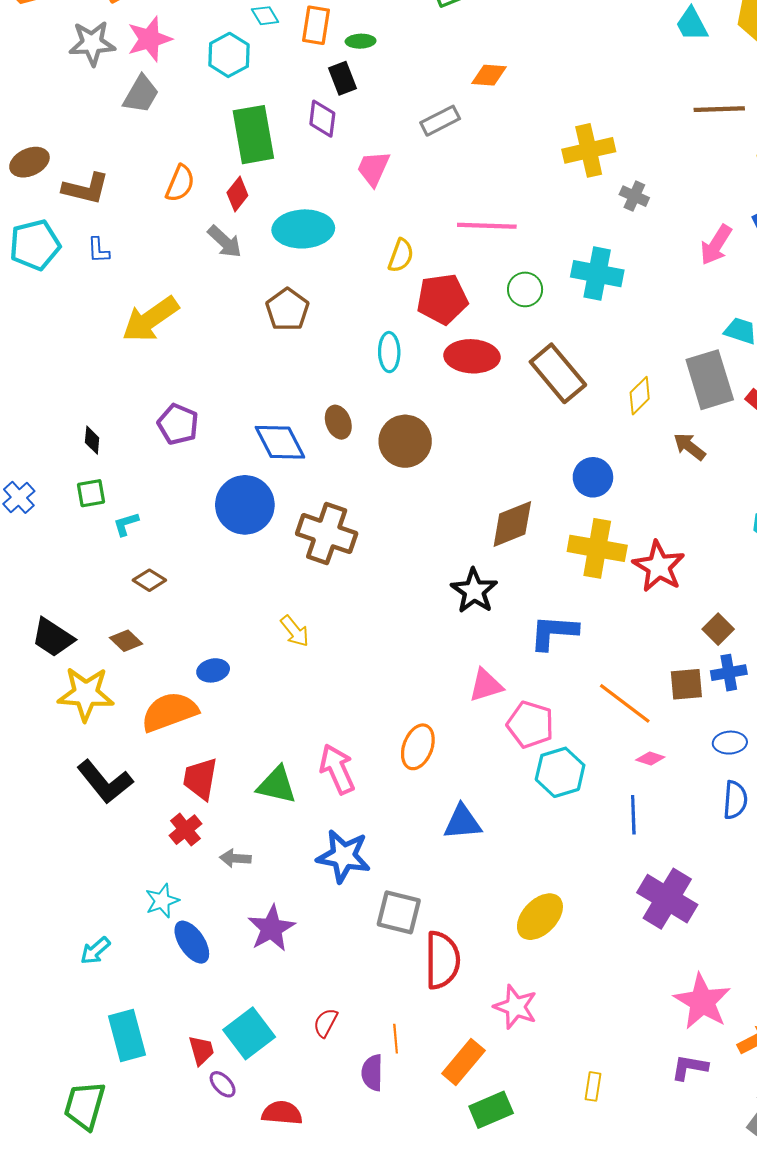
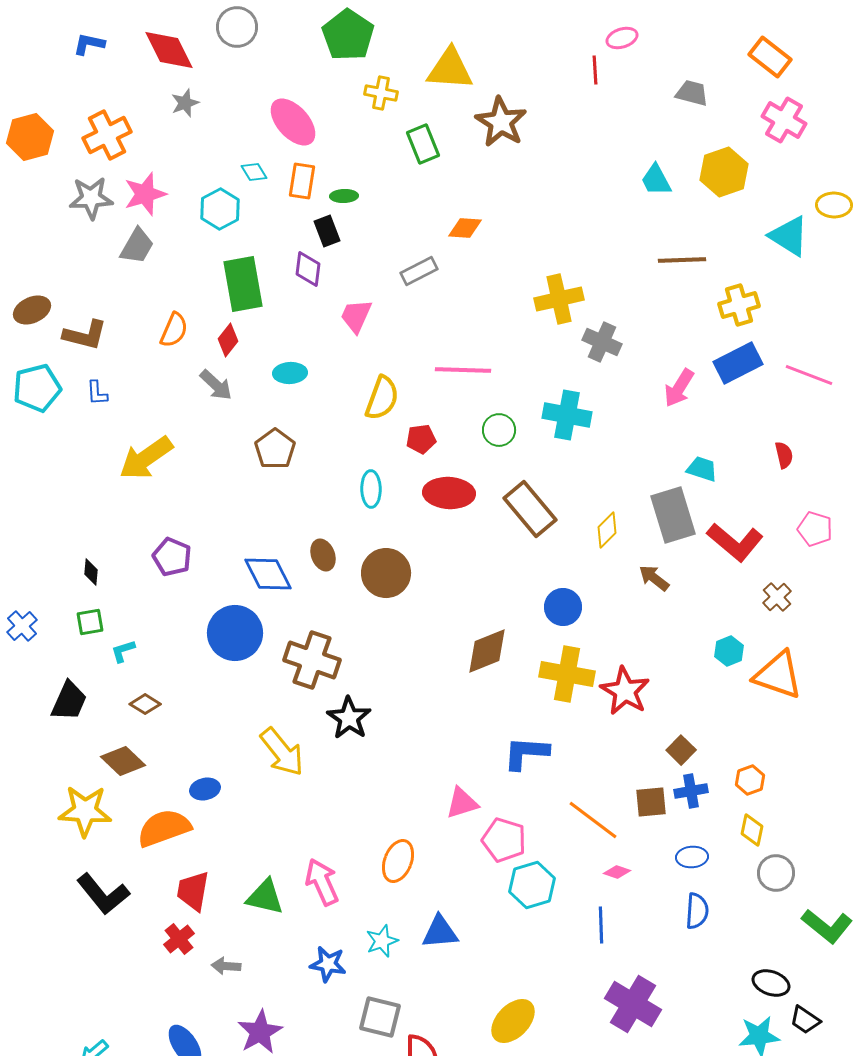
gray cross: (634, 196) -> (602, 342), size x1.4
cyan ellipse: (303, 229) -> (290, 373), size x0.6
yellow semicircle: (401, 256) -> (382, 398), size x1.4
red pentagon: (442, 299) -> (421, 439), size x0.6
black star: (474, 591) -> (349, 718), moved
yellow arrow: (295, 631) -> (282, 752), size x1.6
black trapezoid: (53, 638) -> (69, 701), moved, turned -99
brown diamond: (126, 641) -> (123, 761), size x1.4
blue star: (344, 856) -> (328, 964), size x0.7
cyan star: (162, 901) -> (382, 941), moved

